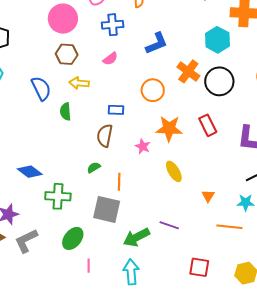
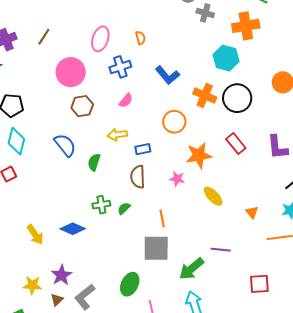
blue L-shape: (157, 43) -> (167, 75), turned 85
yellow arrow: (79, 83) -> (117, 135), moved
green semicircle: (65, 112) -> (94, 162), turned 36
green semicircle: (94, 168) -> (124, 208), moved
green cross: (58, 196) -> (101, 205), moved, size x0.7

